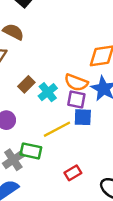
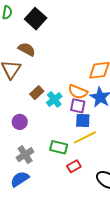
yellow line: (57, 129) -> (85, 137), moved
green rectangle: (31, 151) -> (59, 147), moved

